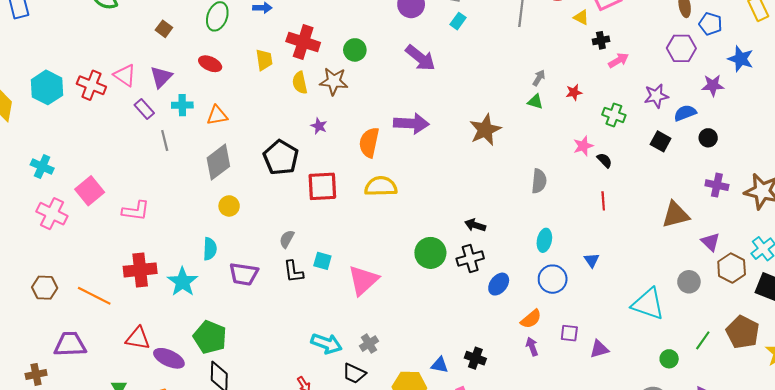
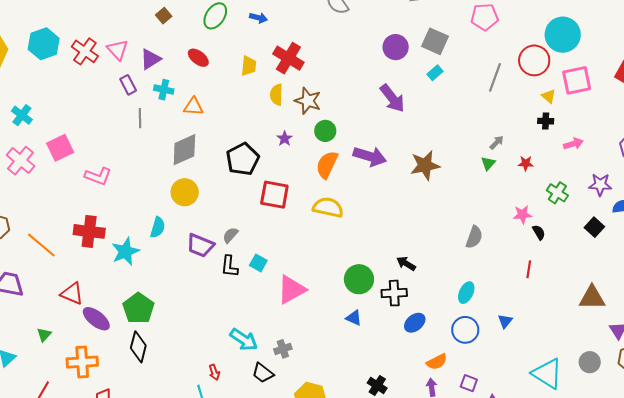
black cross: (601, 40) -> (546, 121), moved
green circle: (355, 50) -> (325, 131), moved
green triangle: (535, 102) -> (488, 163), turned 42
brown star: (485, 130) -> (425, 165), moved
yellow circle: (229, 206) -> (185, 192), size x1.4
purple trapezoid: (244, 274) -> (200, 245), moved
blue triangle: (440, 365) -> (354, 318), moved

